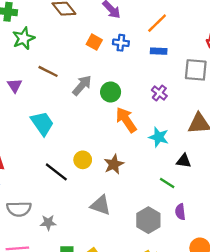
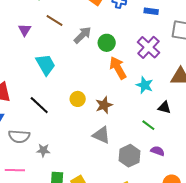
purple cross: (159, 93) -> (148, 47), size x1.6
black line: (56, 172) -> (39, 105), moved
gray triangle: (101, 205) -> (101, 135), moved
purple semicircle: (180, 212) -> (158, 151), turned 112

